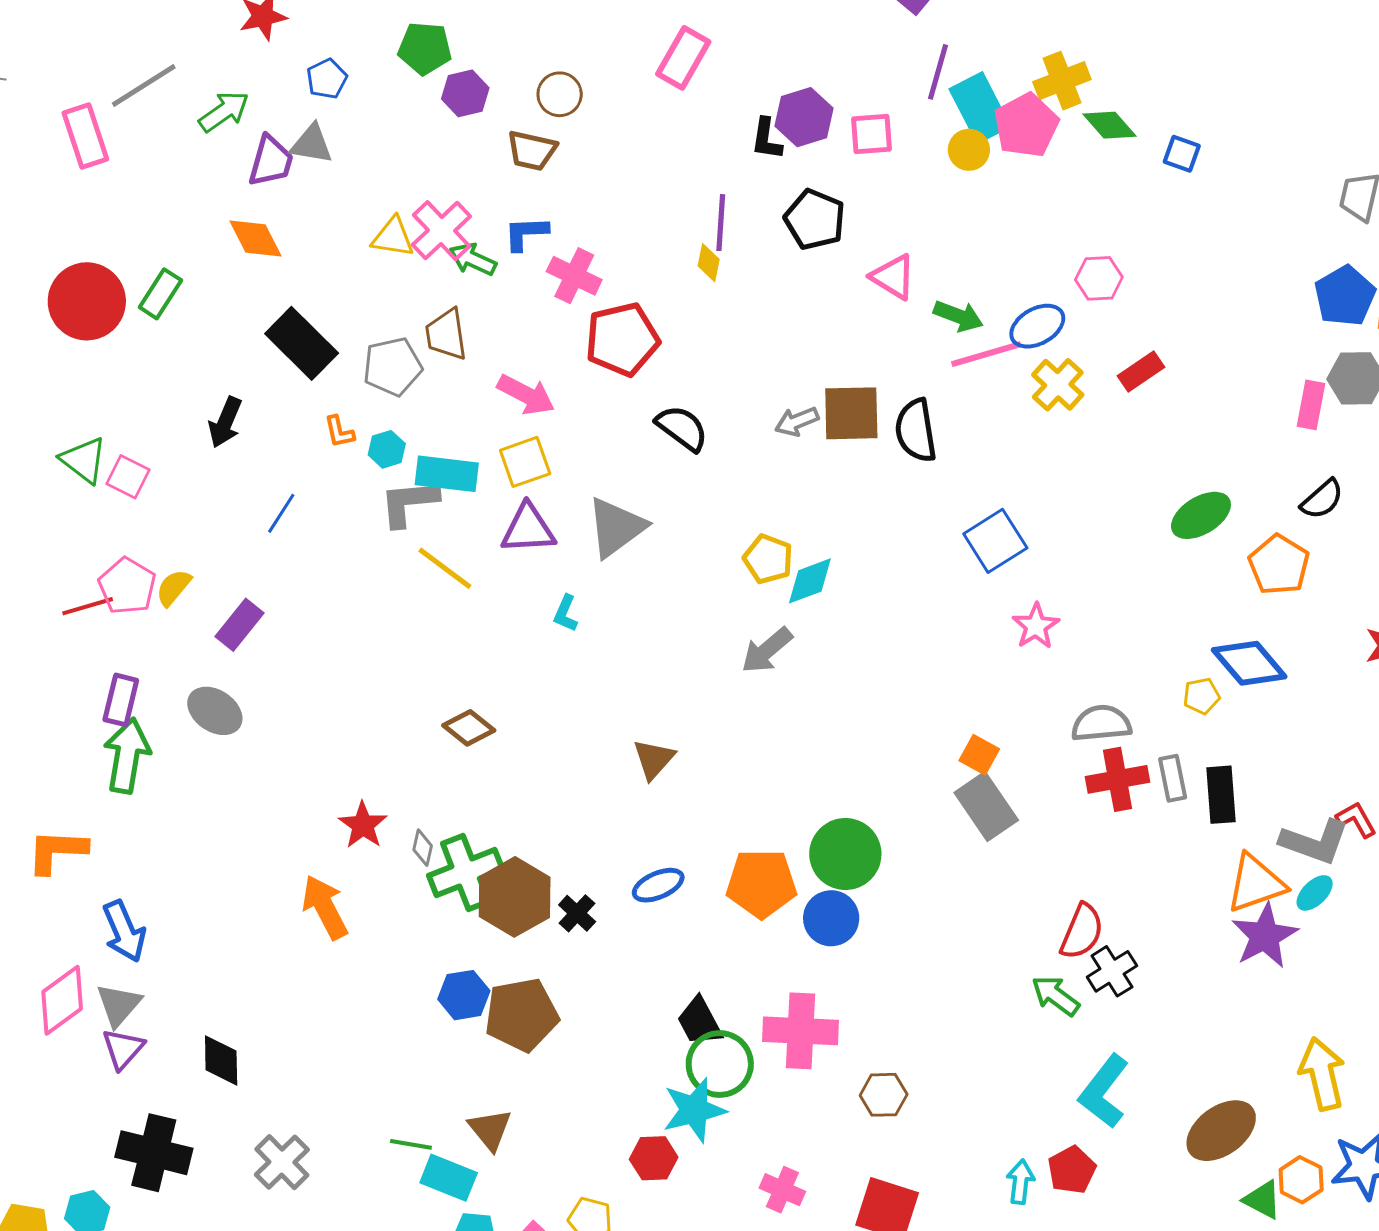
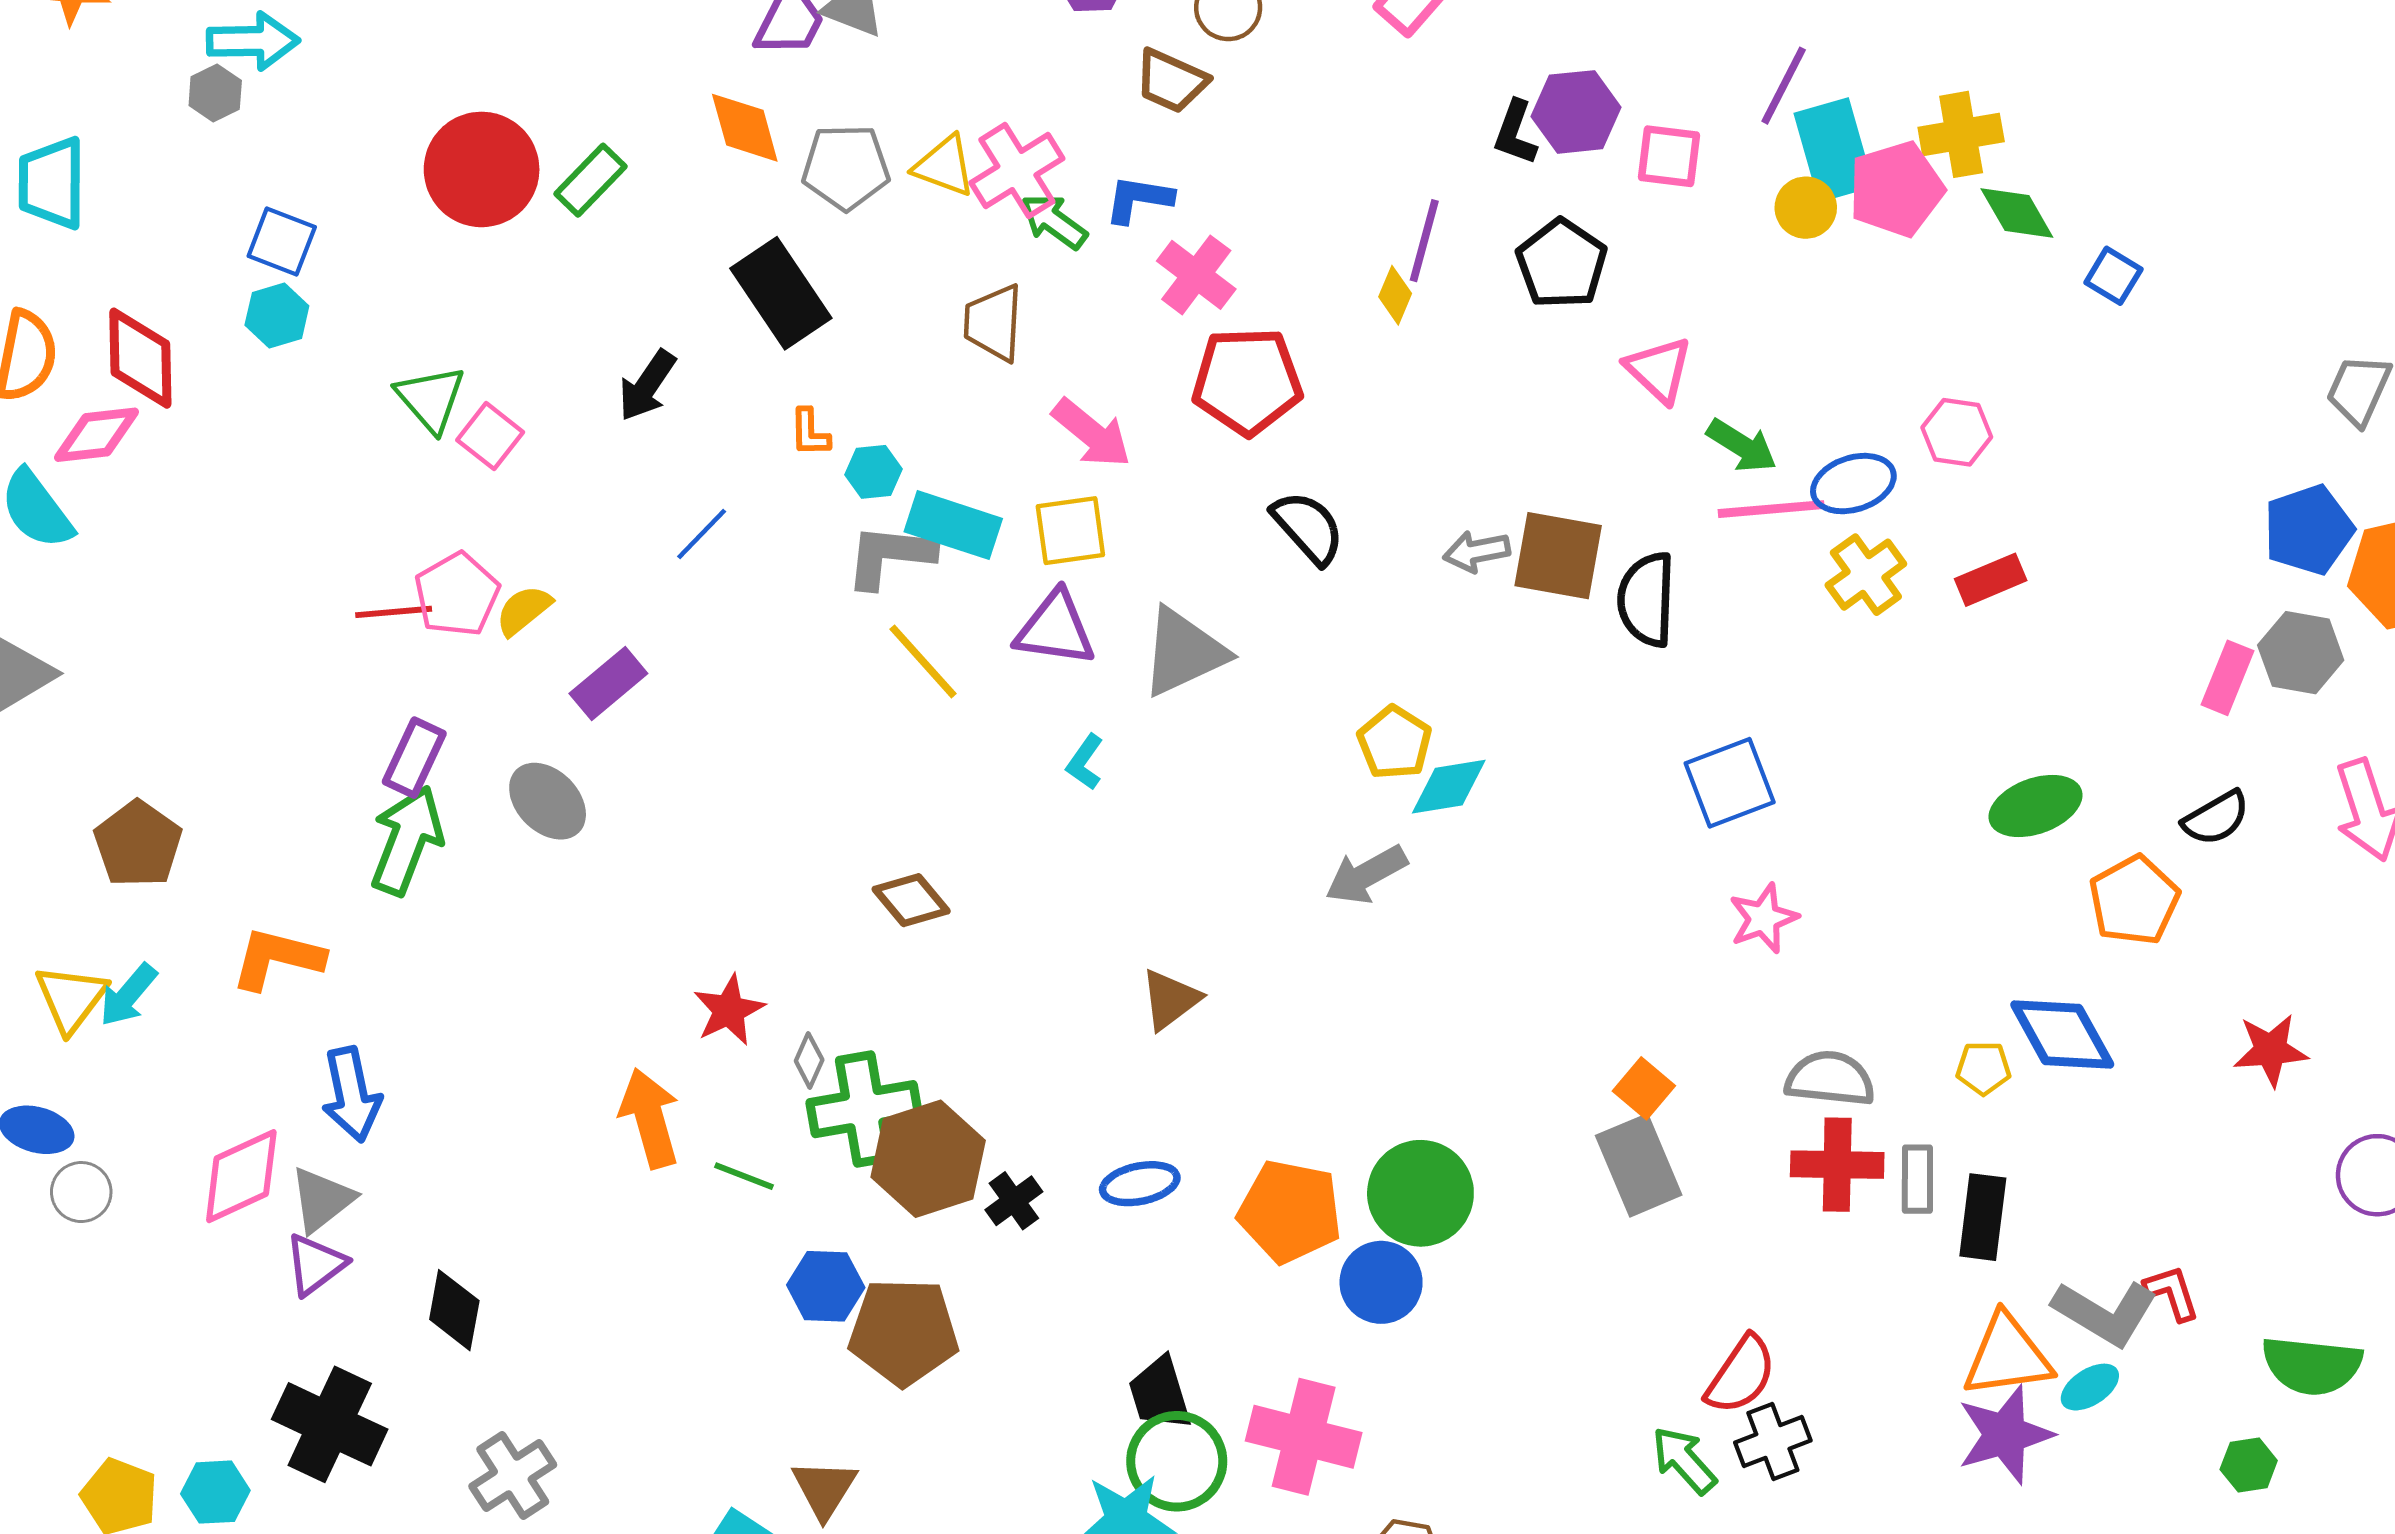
gray pentagon: (393, 367) -> (846, 167), moved
green line: (411, 1144) -> (744, 1176), moved

